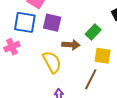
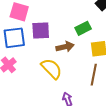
green rectangle: (93, 32) -> (83, 28), turned 35

